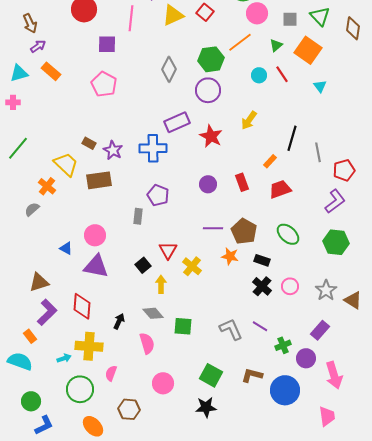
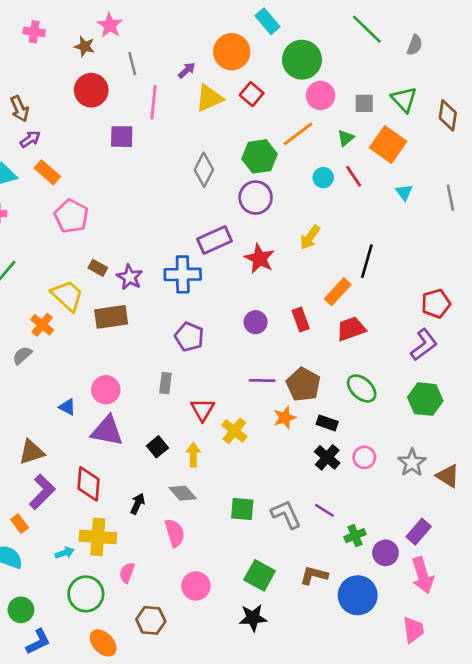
pink pentagon: (104, 84) -> (71, 216), moved
gray line: (318, 152) -> (450, 198), moved
orange rectangle: (270, 161) -> (338, 292), size x1.5
gray rectangle: (138, 216) -> (165, 383), moved
orange star: (230, 256) -> (285, 418), turned -30
black square: (143, 265) -> (157, 447), moved
green square: (183, 326) -> (242, 509), moved
purple rectangle: (320, 330) -> (419, 532), moved

